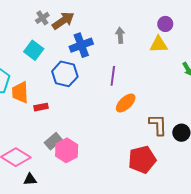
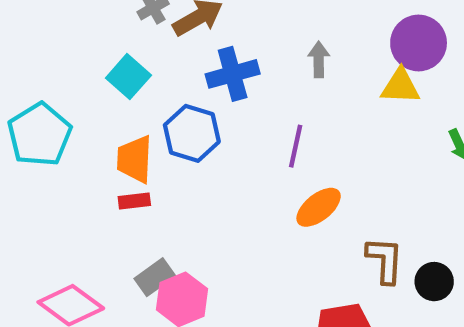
purple circle: (165, 24) -> (419, 43), size x1.6
orange trapezoid: (20, 92) -> (135, 159), moved

